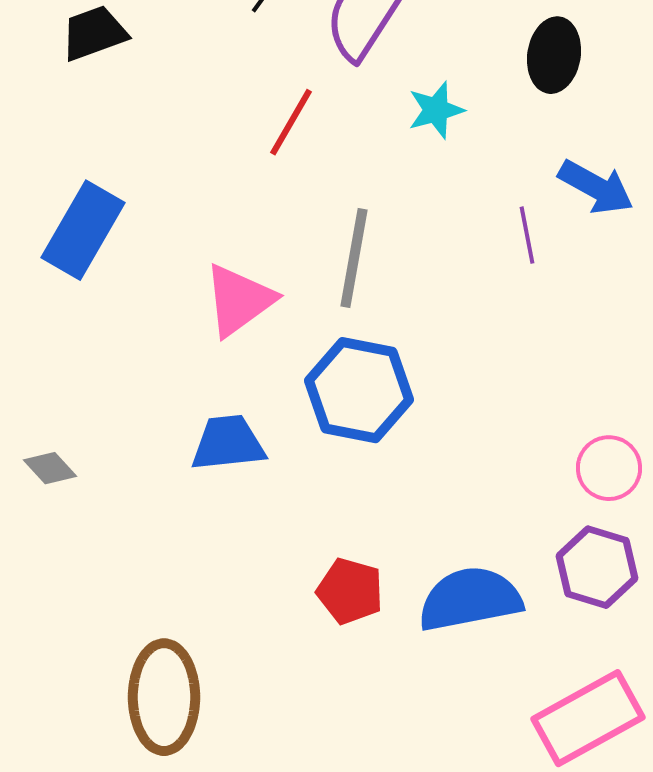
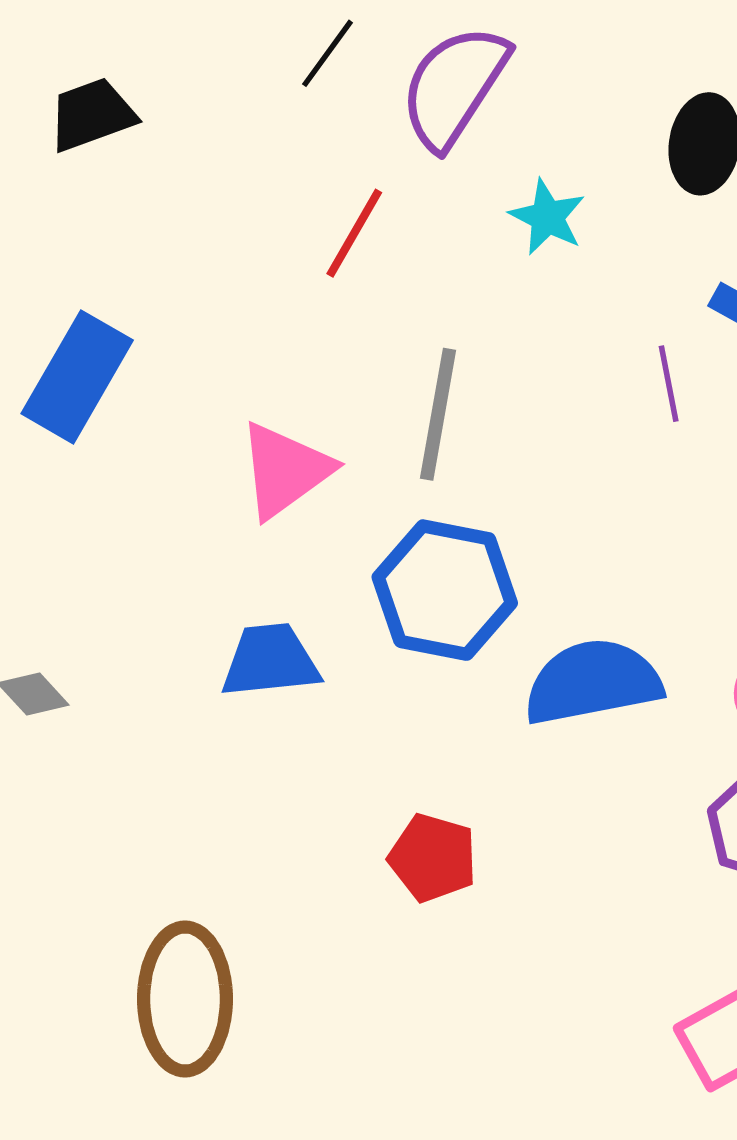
cyan star: (436, 110) -> (547, 217), turned -30
blue semicircle: (470, 599) -> (593, 682), moved

